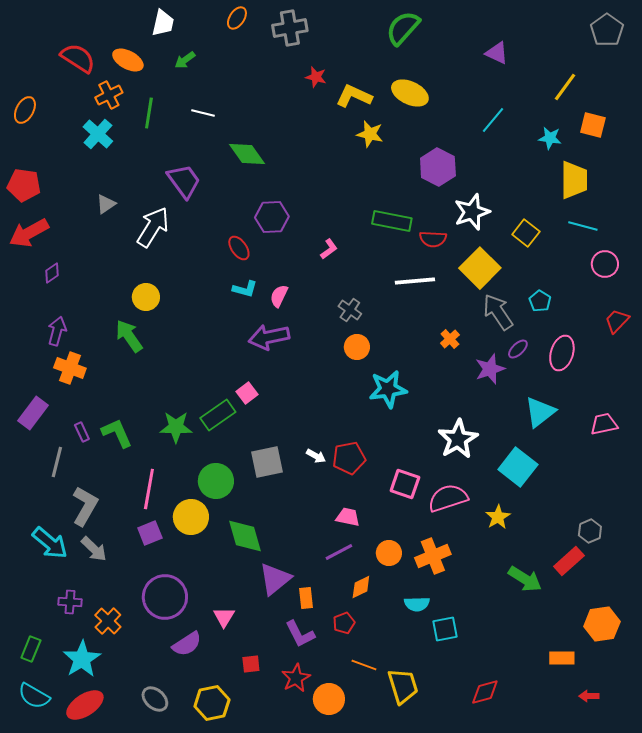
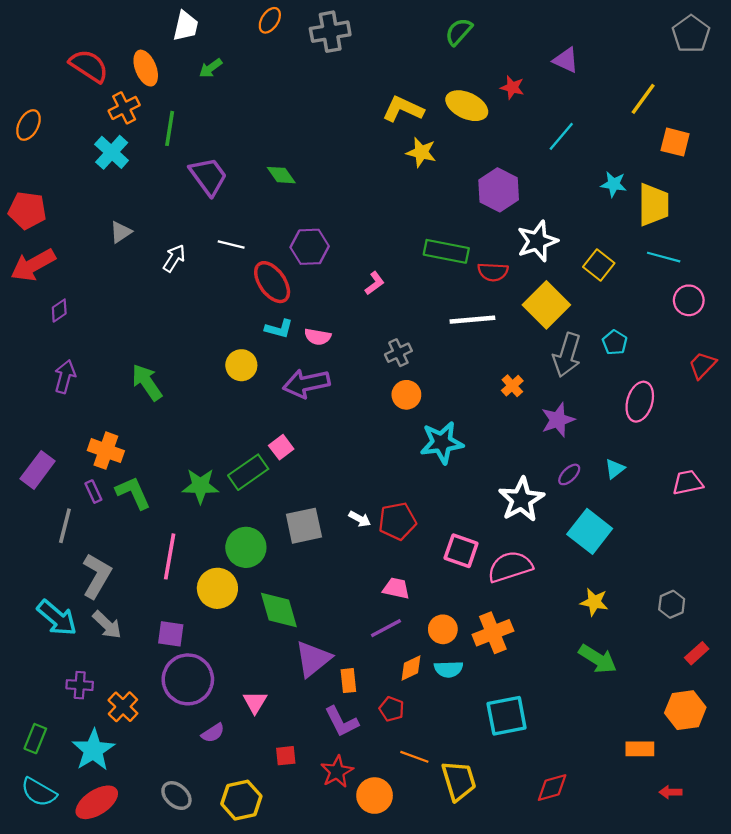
green semicircle: (403, 28) -> (459, 32), size x0.7
orange ellipse: (128, 60) -> (146, 68), turned 40
red star: (316, 77) -> (512, 87), moved
white line: (203, 113) -> (231, 245), moved
cyan star: (550, 138) -> (614, 184), moved
green diamond: (247, 154) -> (281, 175), size x0.7
purple trapezoid: (184, 181) -> (208, 176), moved
white arrow: (153, 227) -> (174, 258), size x0.6
red ellipse: (239, 248) -> (272, 282), size x1.5
pink semicircle: (279, 296) -> (318, 337), turned -105
yellow circle: (146, 297) -> (241, 365), moved
gray cross: (350, 310) -> (398, 353), turned 30
gray arrow: (498, 312) -> (567, 355), turned -129
purple ellipse: (518, 349) -> (569, 474), moved
orange cross: (70, 368) -> (106, 451), moved
cyan triangle: (540, 412) -> (615, 469), size x0.6
yellow star: (498, 517) -> (594, 602), moved, turned -30
purple square: (150, 533) -> (171, 634), moved, turned 30
red rectangle: (569, 561) -> (697, 653), moved, size x0.7
cyan semicircle: (417, 604) -> (449, 669), moved
red pentagon: (344, 623) -> (392, 709), turned -30
cyan square: (445, 629) -> (507, 716), size x1.4
purple semicircle: (187, 644) -> (213, 733), size x0.7

